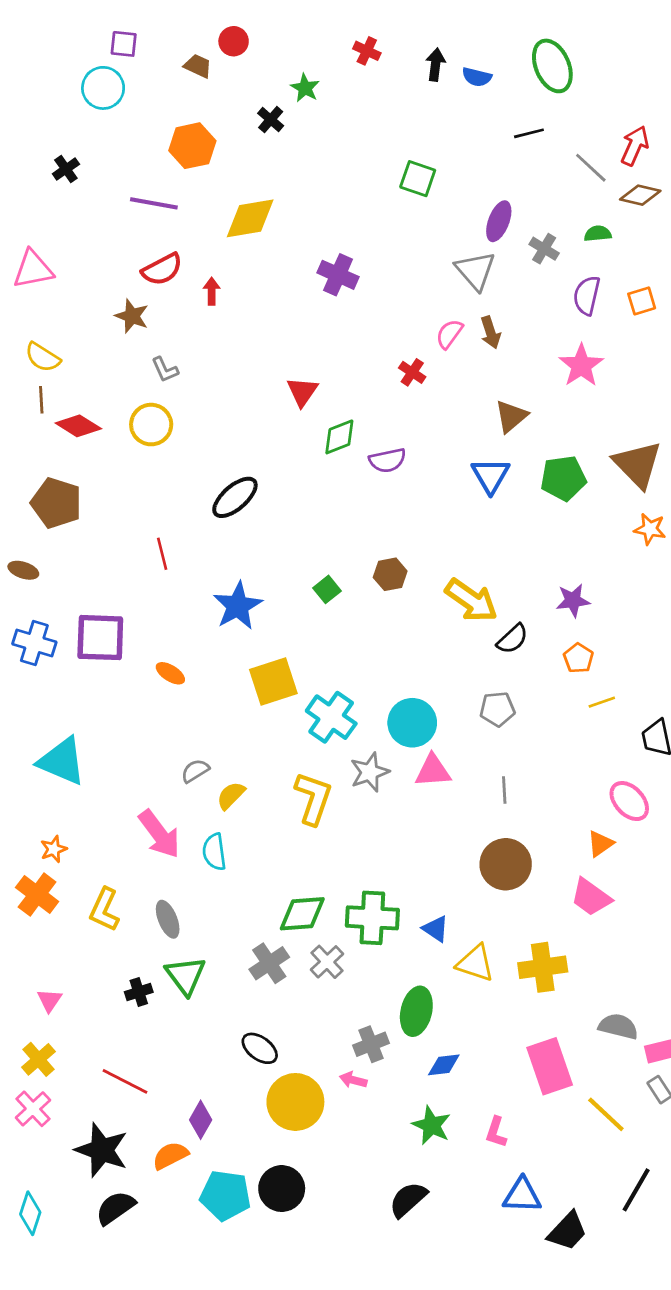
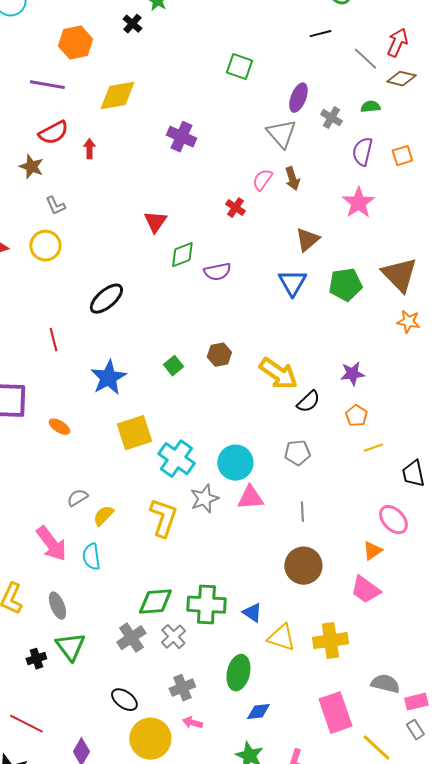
gray cross: (371, 1044) -> (182, 688), moved

